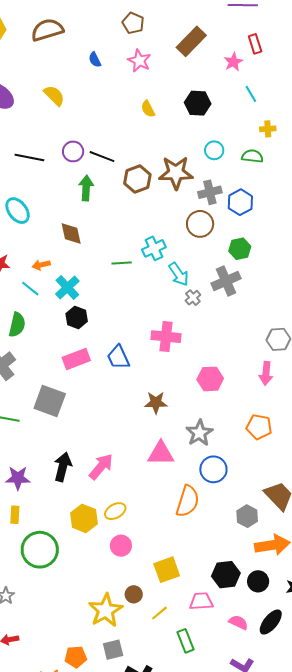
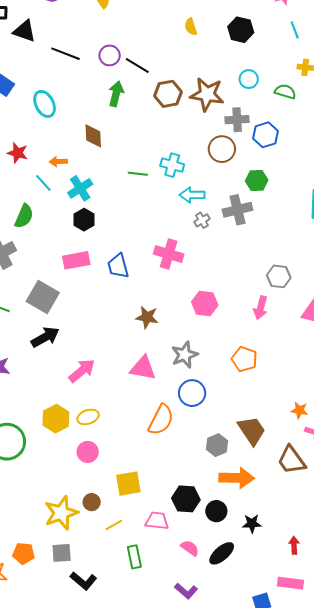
cyan cross: (154, 248) -> (172, 165), turned 30
cyan arrow: (179, 274) -> (192, 195), turned 115
black arrow: (63, 467) -> (45, 337), moved, turned 36

